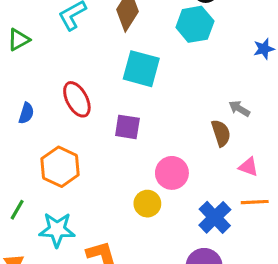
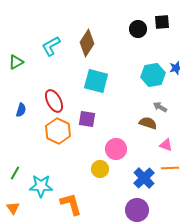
cyan hexagon: (195, 24) -> (153, 75), moved
brown semicircle: (221, 133) -> (148, 123), turned -54
orange hexagon: (60, 167) -> (58, 131), moved

